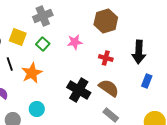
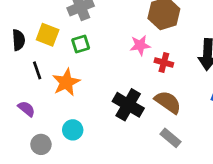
pink star: (75, 42) -> (140, 45), moved
green square: (43, 44) -> (81, 44), turned 32

